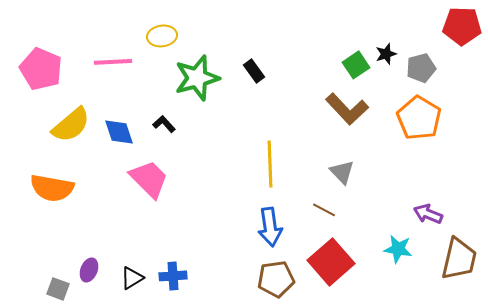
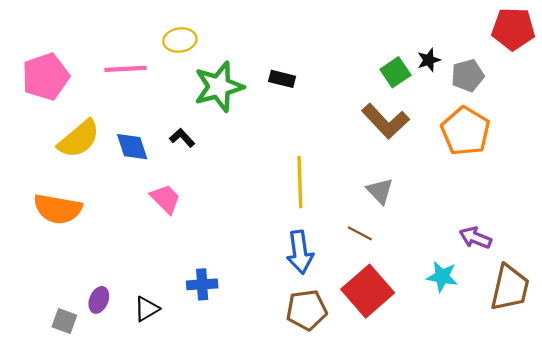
pink pentagon: (41, 69) -> (45, 77), turned 30
black rectangle: (254, 71) -> (282, 79), turned -40
pink trapezoid: (149, 179) -> (165, 199), size x0.7
blue cross: (173, 276) -> (202, 284), moved

